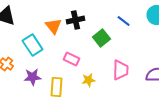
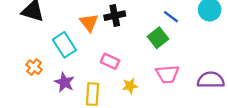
green square: (102, 38) -> (158, 38), moved
pink trapezoid: (121, 70) -> (167, 74), turned 85
purple star: (33, 77) -> (64, 82), turned 30

